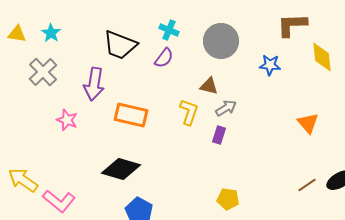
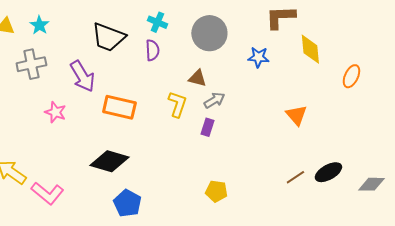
purple semicircle: (164, 58) -> (152, 50), turned -40
gray cross: (43, 72) -> (31, 64), turned 32
purple arrow: (94, 84) -> (82, 76), turned -40

